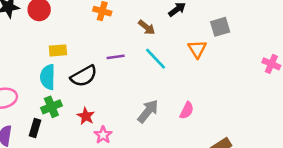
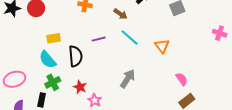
orange triangle: (197, 49) -> (162, 46), moved
black semicircle: (84, 76) -> (75, 56), turned -60
cyan semicircle: (48, 77) -> (48, 60), turned -36
pink semicircle: (187, 110) -> (182, 79), moved, turned -56

